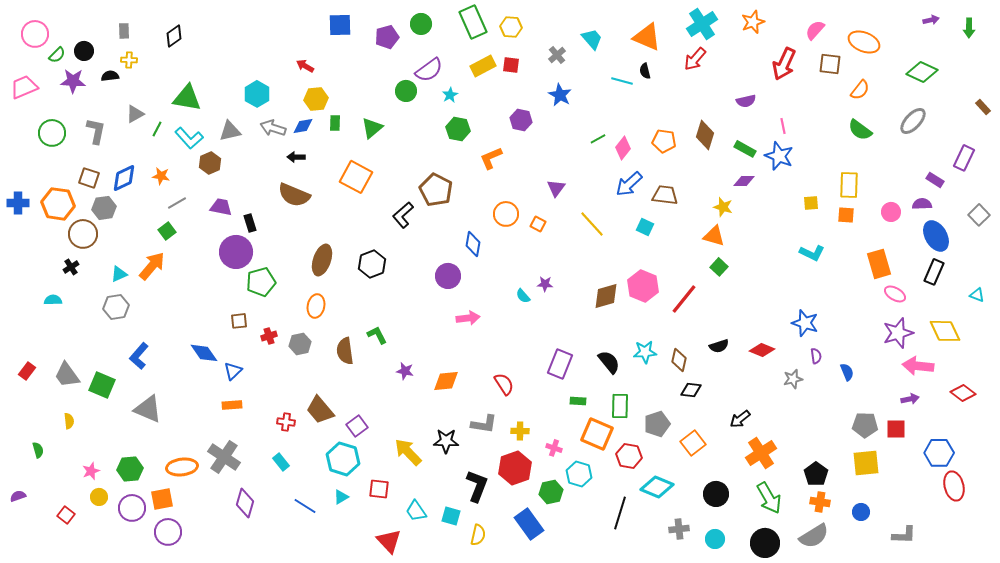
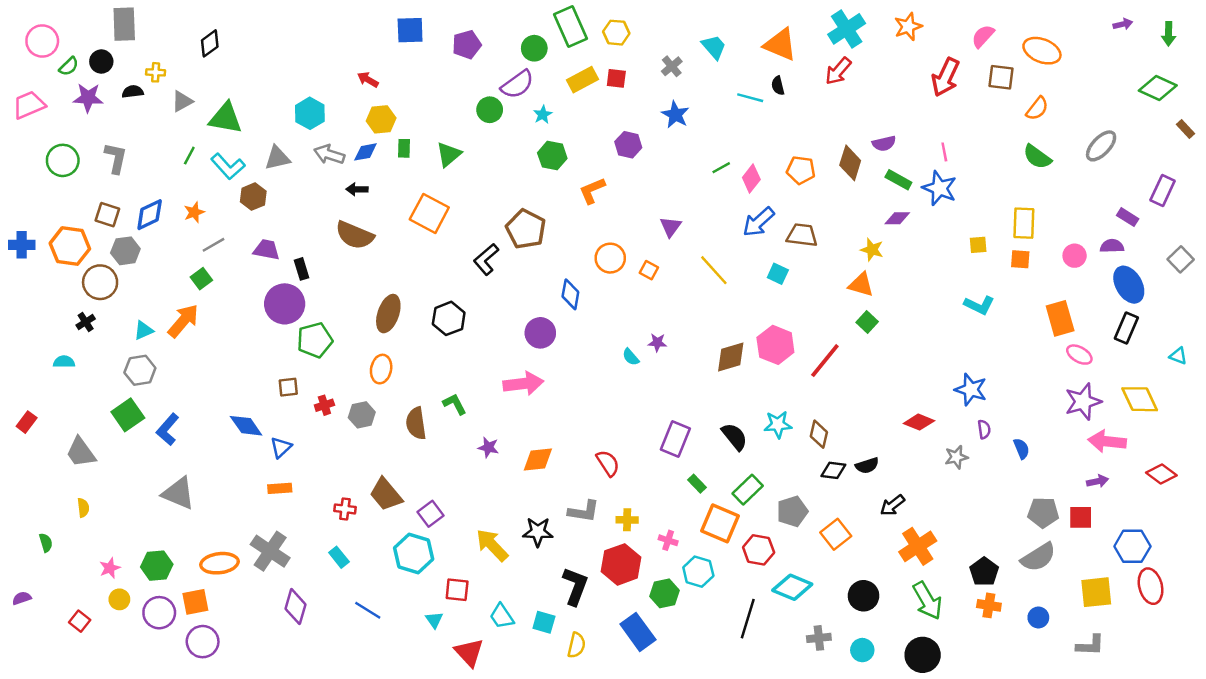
green circle: (421, 24) -> (534, 48), moved
gray rectangle: (124, 31) -> (124, 24), moved, size x1.8
green diamond: (922, 72) -> (1158, 88), moved
purple semicircle: (746, 101) -> (884, 144), moved
gray triangle: (135, 114) -> (182, 101), moved
orange star: (161, 176) -> (194, 212), turned -30
pink arrow: (468, 318) -> (523, 384), moved, size x1.4
black semicircle: (719, 346) -> (867, 466), moved
red rectangle: (27, 371) -> (27, 422), moved
green square: (102, 385) -> (128, 415), moved, turned 32
green rectangle: (578, 401) -> (697, 484), turned 42
green rectangle: (620, 406) -> (748, 490), turned 45
yellow square: (866, 463) -> (1096, 592), moved
cyan triangle: (341, 497) -> (434, 620), moved, turned -35
gray semicircle: (814, 536) -> (1038, 557), moved

